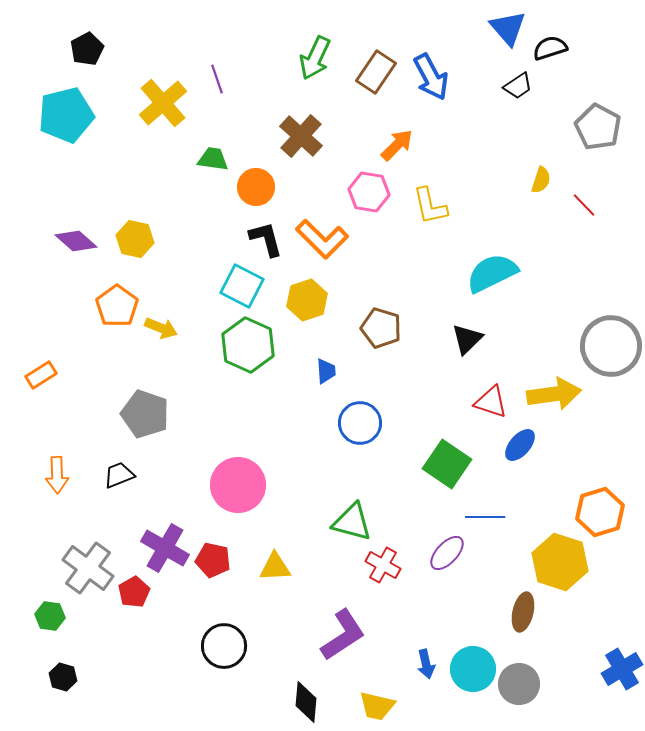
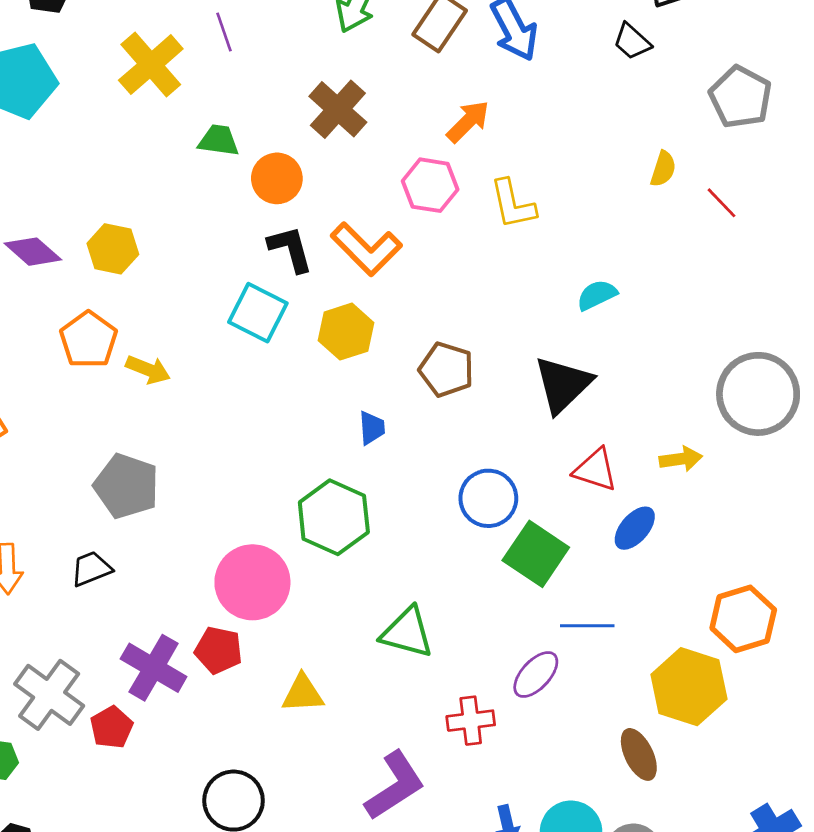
black trapezoid: (518, 86) -> (632, 41), turned 76
cyan semicircle: (492, 273) -> (597, 295), size x0.6
black triangle: (467, 339) -> (563, 384), size x1.4
green hexagon: (248, 345) -> (334, 517), moved
yellow arrow: (554, 394) -> (681, 459), size x0.6
blue circle: (360, 423) -> (488, 498), moved
red pentagon: (213, 560) -> (219, 650), moved
red cross: (383, 565) -> (471, 721), moved, turned -36
brown ellipse: (523, 612) -> (639, 754), turned -39

